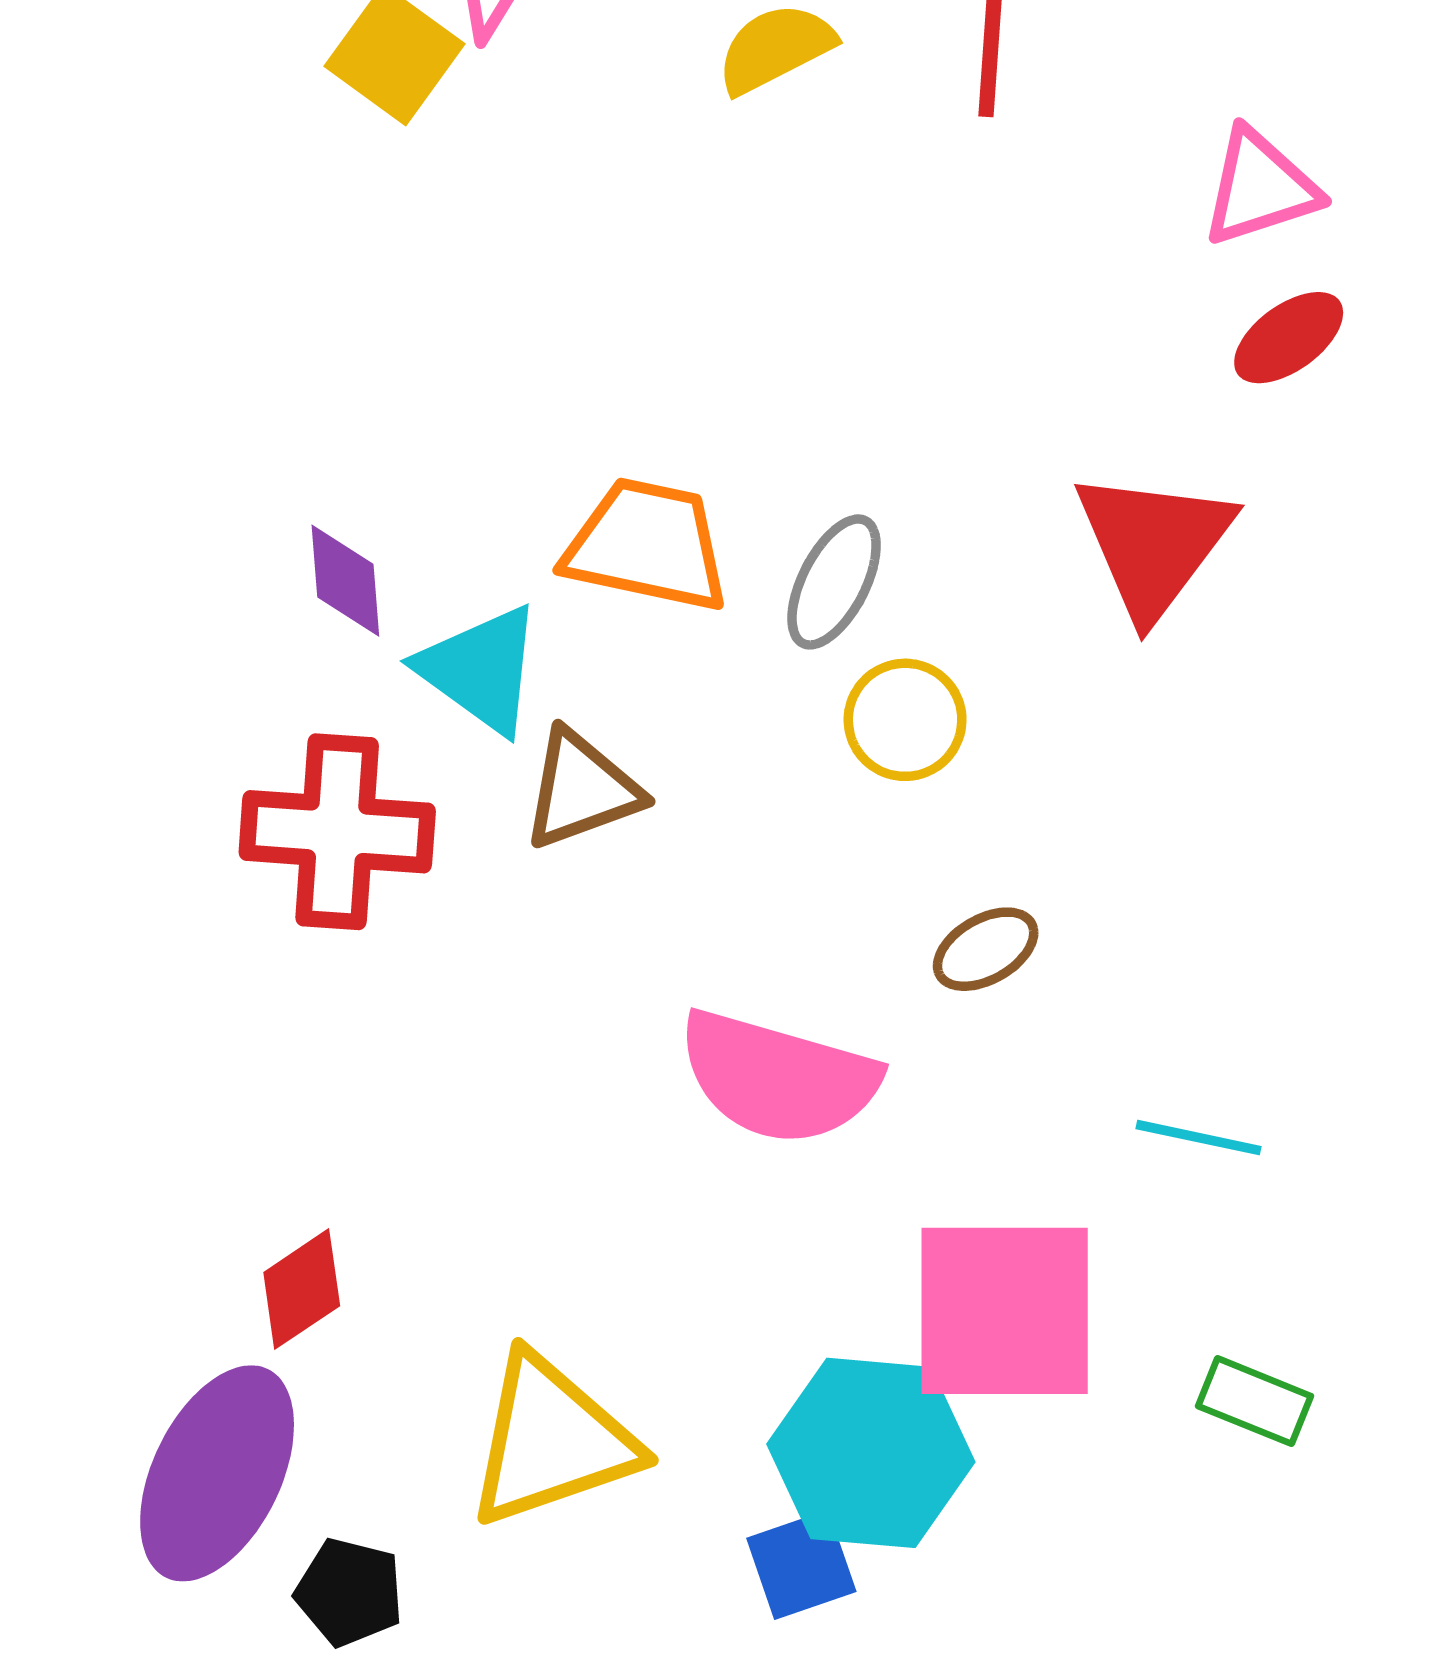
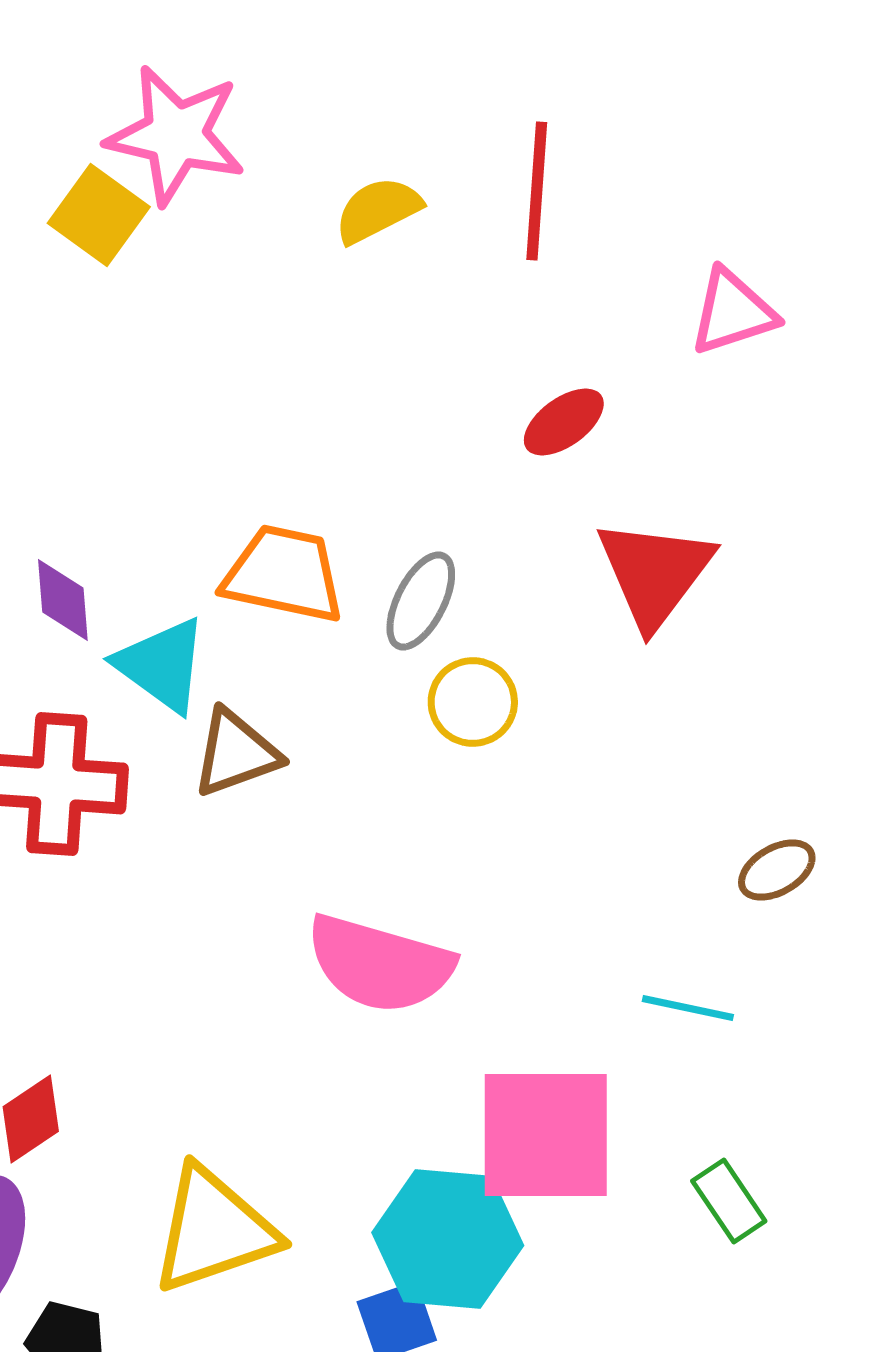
red ellipse: (1289, 338) -> (564, 422), moved
brown ellipse: (986, 949) -> (777, 870), moved
green rectangle: (1255, 1401) -> (729, 1201), turned 34

